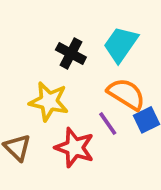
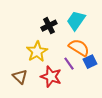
black cross: (71, 53) -> (49, 26), turned 35
yellow star: (49, 101) -> (37, 52), turned 30

